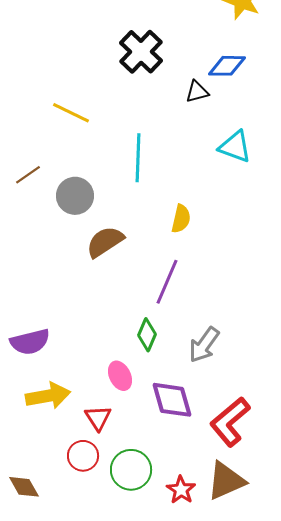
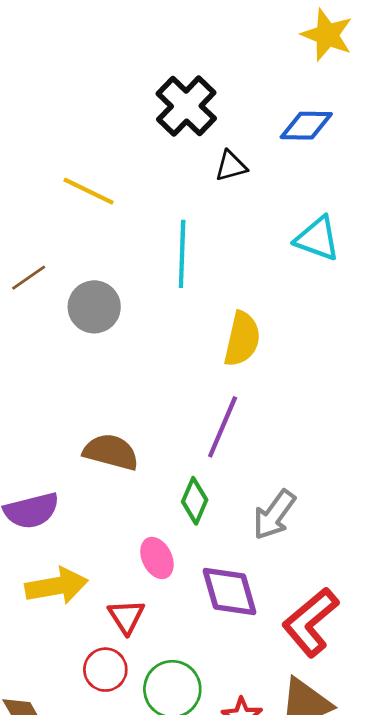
black triangle: (197, 92) -> (231, 166), moved
yellow semicircle: (181, 219) -> (242, 339), size x1.4
brown semicircle: (105, 242) -> (111, 452), moved, turned 48

